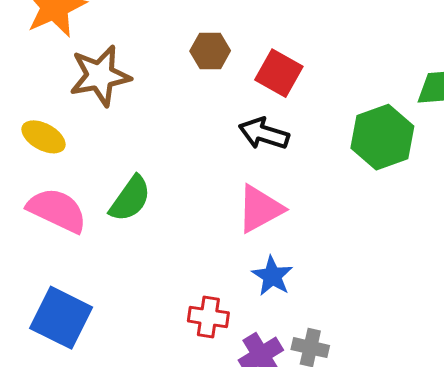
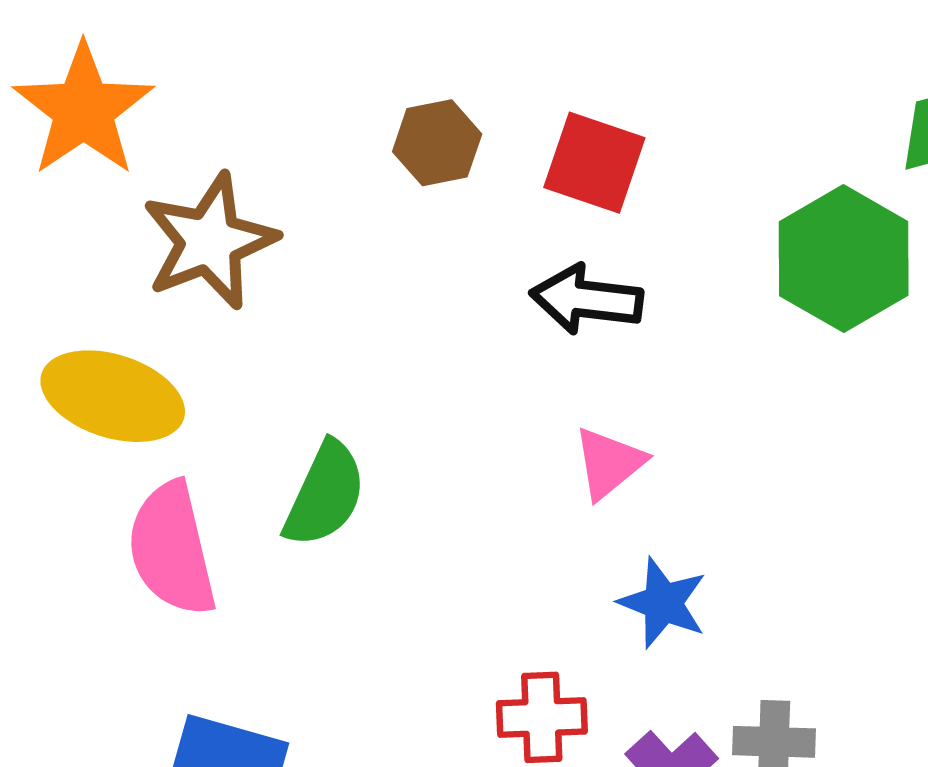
yellow ellipse: (44, 137) -> (113, 396), size x1.4
pink triangle: (260, 209) -> (609, 463), size x0.7
pink semicircle: (57, 210) -> (172, 549), turned -118

